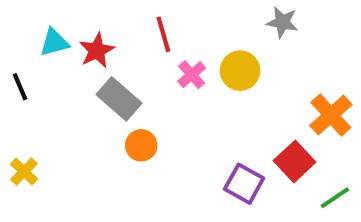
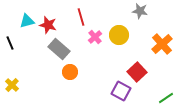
red star: (97, 50) -> (48, 25), turned -30
orange cross: (331, 115) -> (162, 44), moved
red square: (295, 161) -> (137, 72), moved

